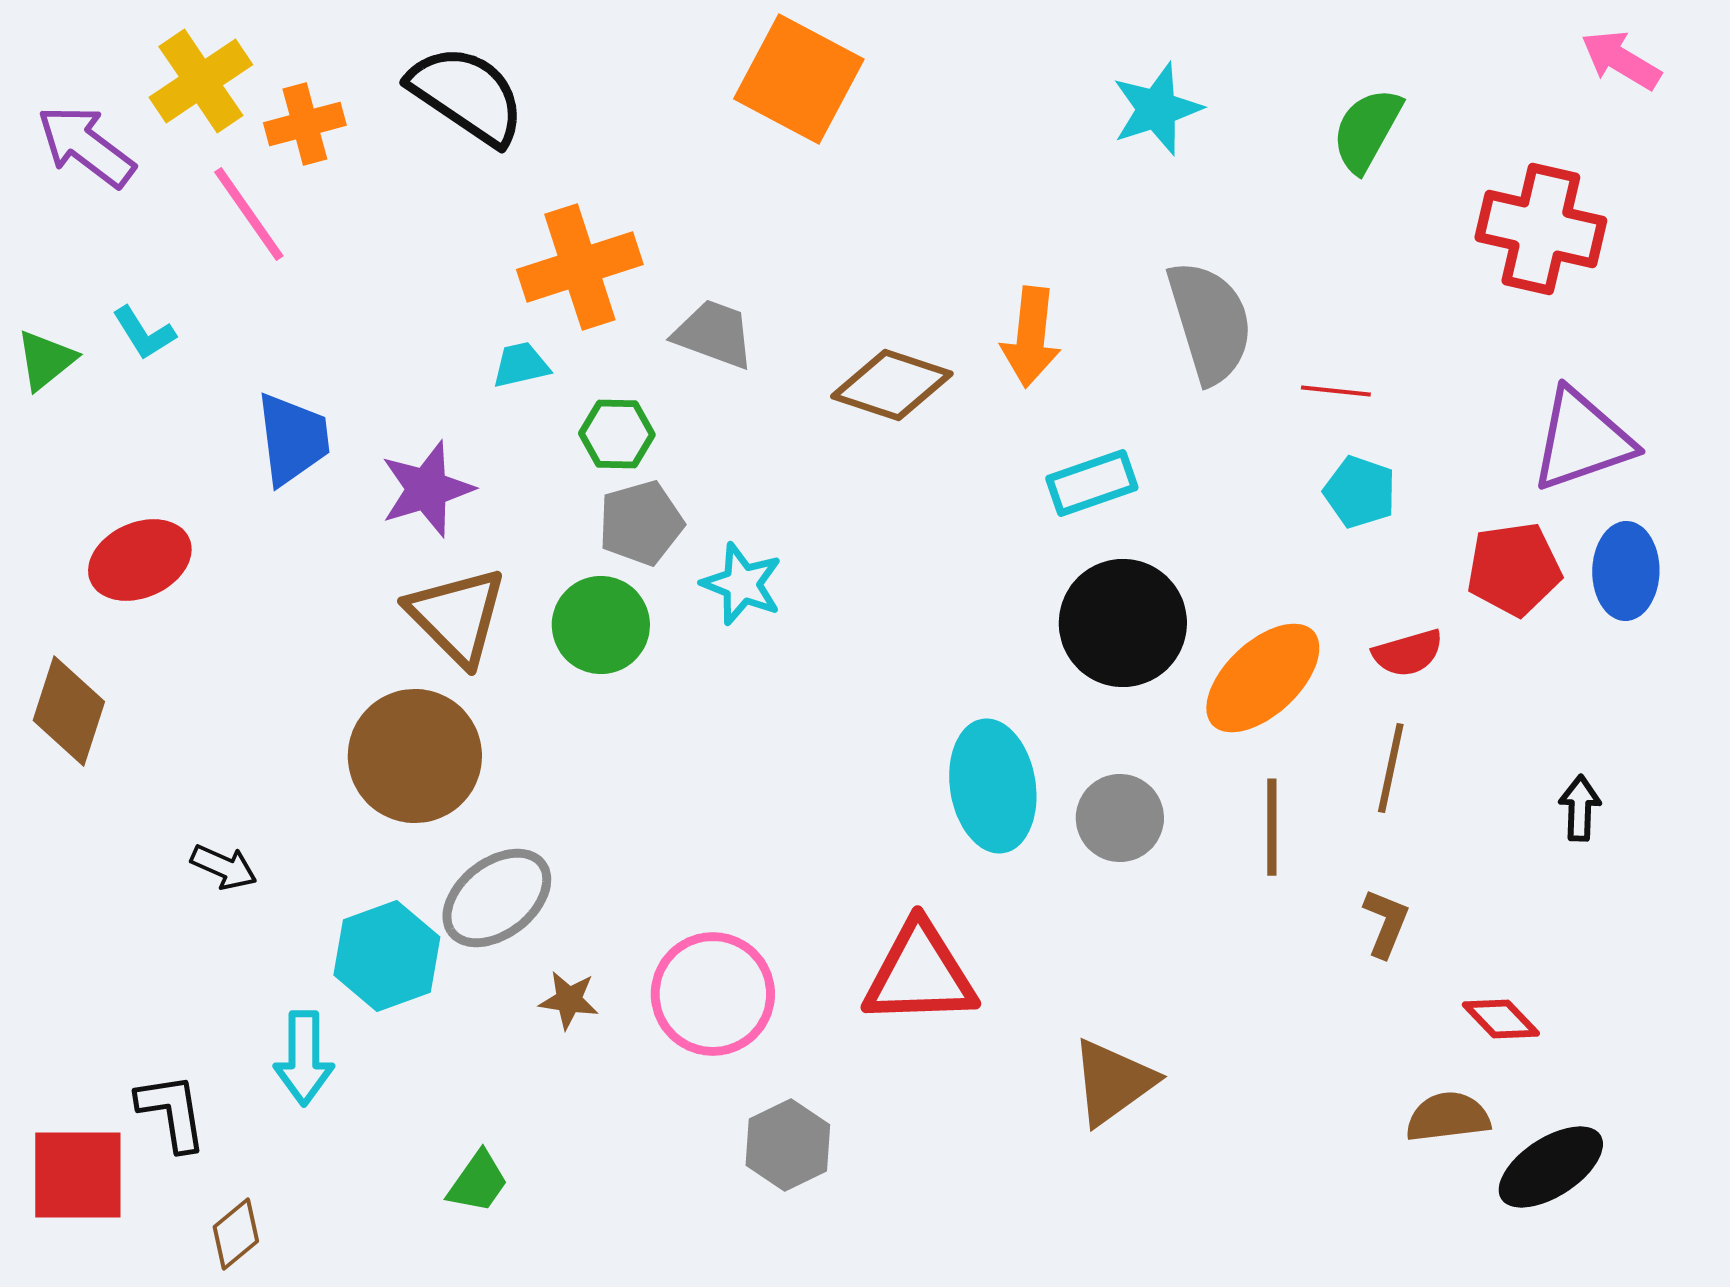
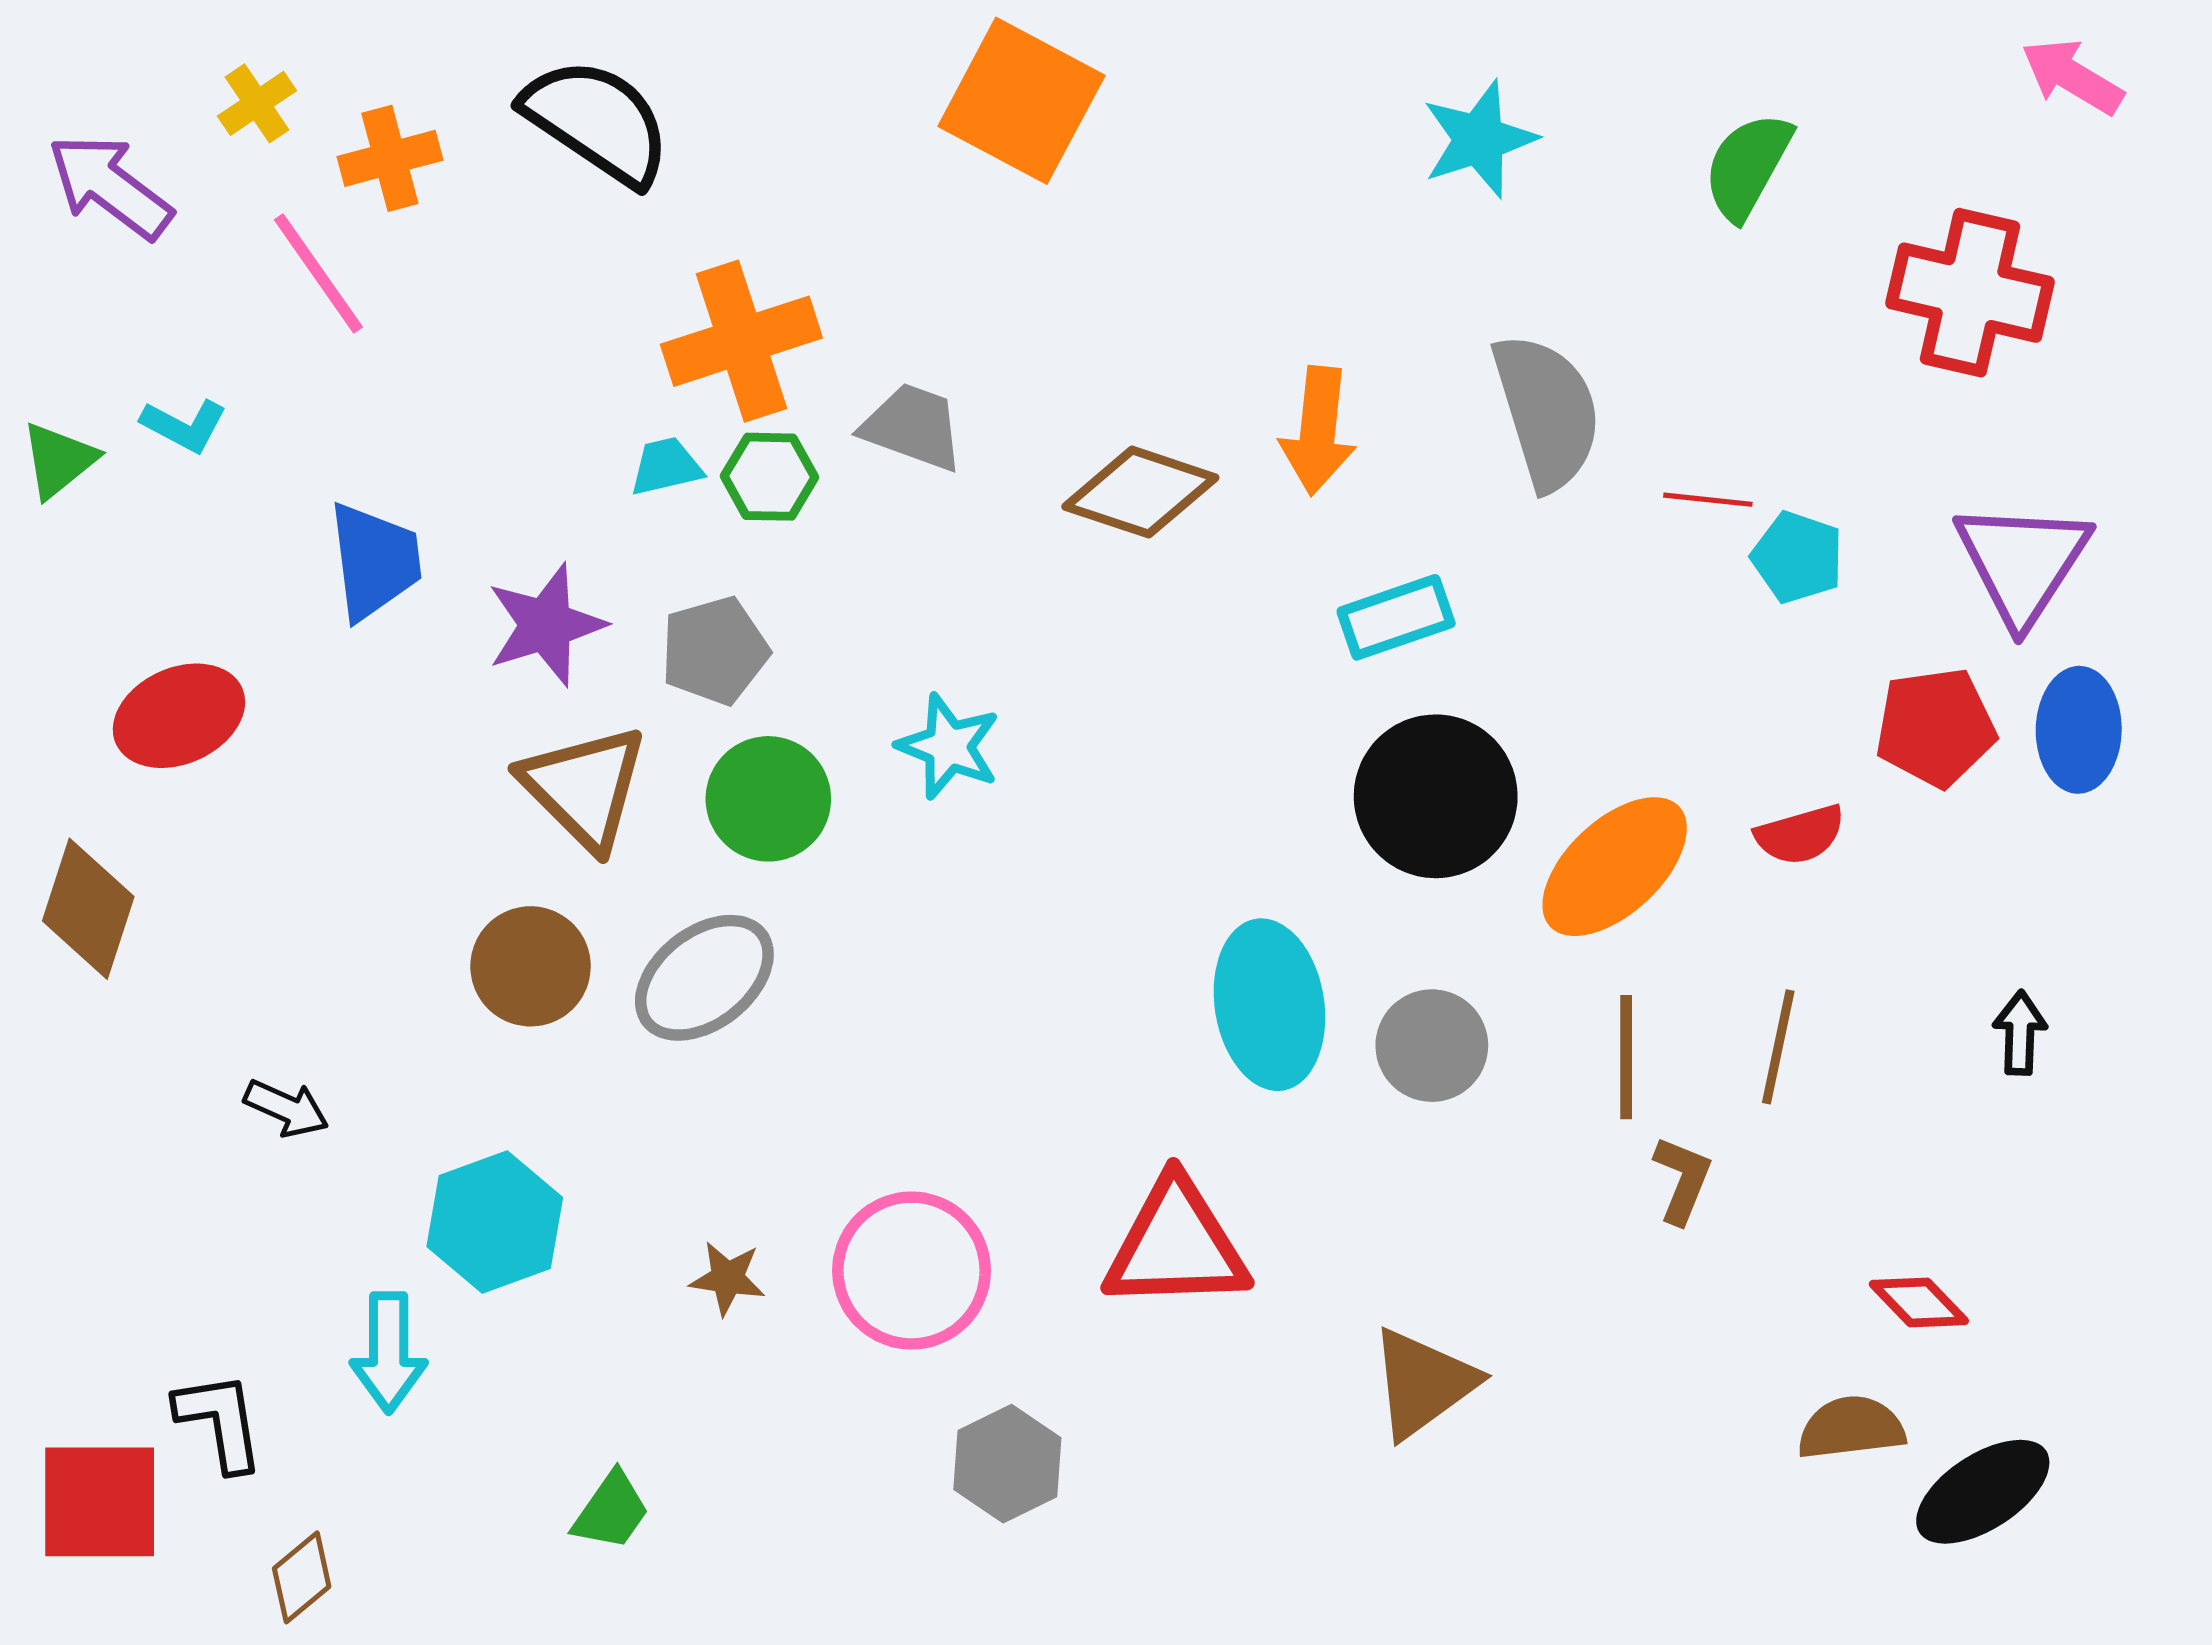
yellow cross: (201, 81) -> (257, 103), size x0.6
cyan L-shape: (144, 333) -> (184, 426), turned -30
green hexagon: (617, 434) -> (770, 477), moved
purple triangle: (1582, 440) -> (2022, 562), turned -38
cyan pentagon: (1360, 492) -> (1797, 557), moved
gray pentagon: (641, 523) -> (715, 651), moved
brown circle: (415, 756) -> (531, 966), size x0.7
brown line: (1391, 768) -> (1778, 1047), moved
gray ellipse: (497, 898) -> (704, 978), moved
brown L-shape: (1386, 923) -> (1682, 1180), moved

